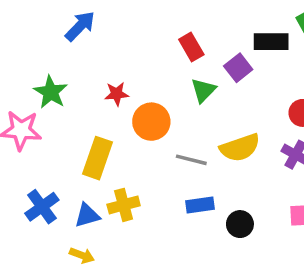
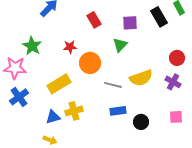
black rectangle: (271, 42) -> (159, 17), turned 60
red rectangle: (191, 47) -> (94, 20), moved
purple square: (238, 68) -> (130, 23), moved, turned 35
yellow rectangle: (98, 158) -> (59, 84), turned 40
blue cross: (42, 207) -> (19, 97), moved

